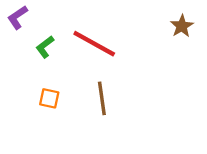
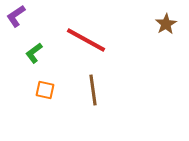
green L-shape: (45, 47) -> (34, 53), moved

